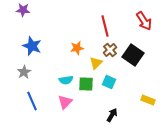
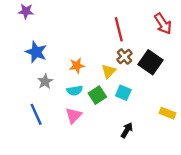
orange star: (77, 48) -> (77, 66), moved
gray star: (24, 72) -> (45, 81), moved
green square: (86, 84) -> (97, 95), turned -35

